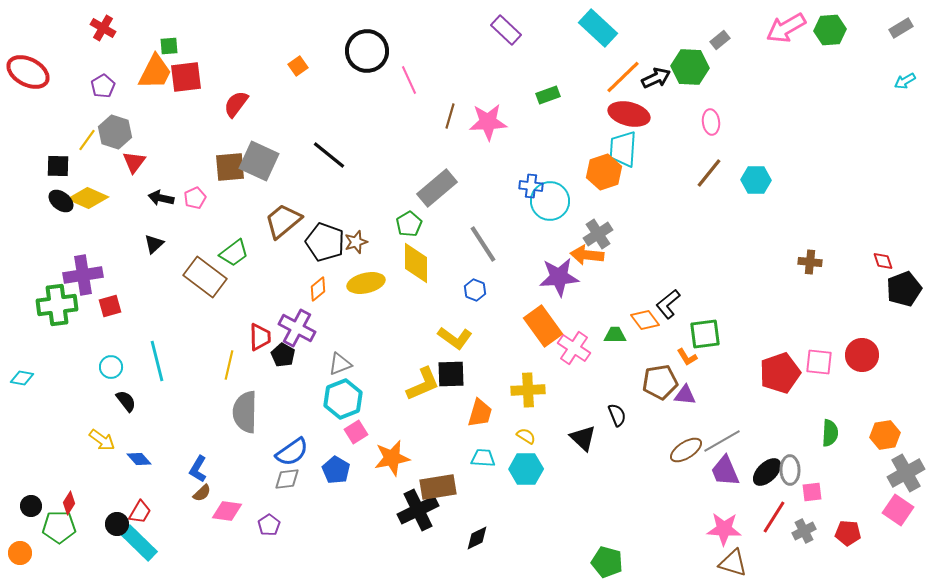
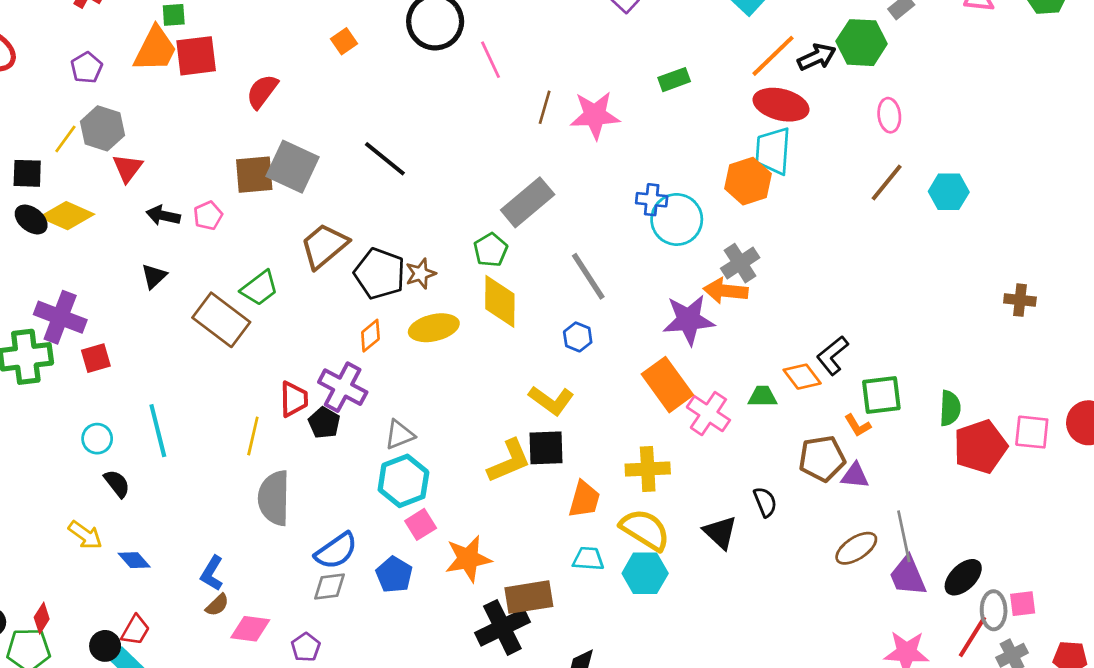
purple cross: (83, 275) -> (60, 317), turned 30
green semicircle: (830, 433) -> (950, 408), moved
yellow semicircle: (526, 436) -> (645, 530), size x2.0
gray line: (722, 441) -> (904, 536), turned -72
gray ellipse: (790, 470) -> (994, 610), moved

